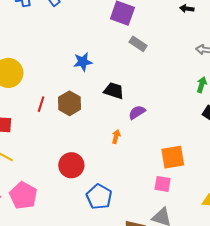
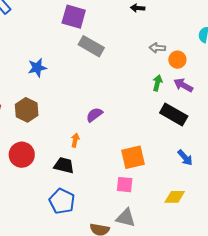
gray rectangle: (138, 44) -> (91, 46), size x1.4
black trapezoid: (114, 91) -> (64, 165), moved
red circle: (71, 165) -> (22, 155), moved

